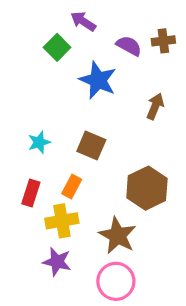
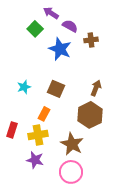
brown cross: (163, 41) -> (91, 40), moved
purple semicircle: (129, 46) -> (70, 26), moved
brown arrow: (155, 106) -> (96, 88), moved
red rectangle: (31, 193) -> (12, 130), moved

